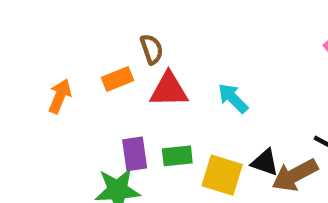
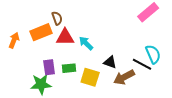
orange rectangle: (118, 79) -> (41, 32), size x1.5
cyan arrow: (233, 98) -> (86, 43), moved
black triangle: (265, 162) -> (110, 62), moved

